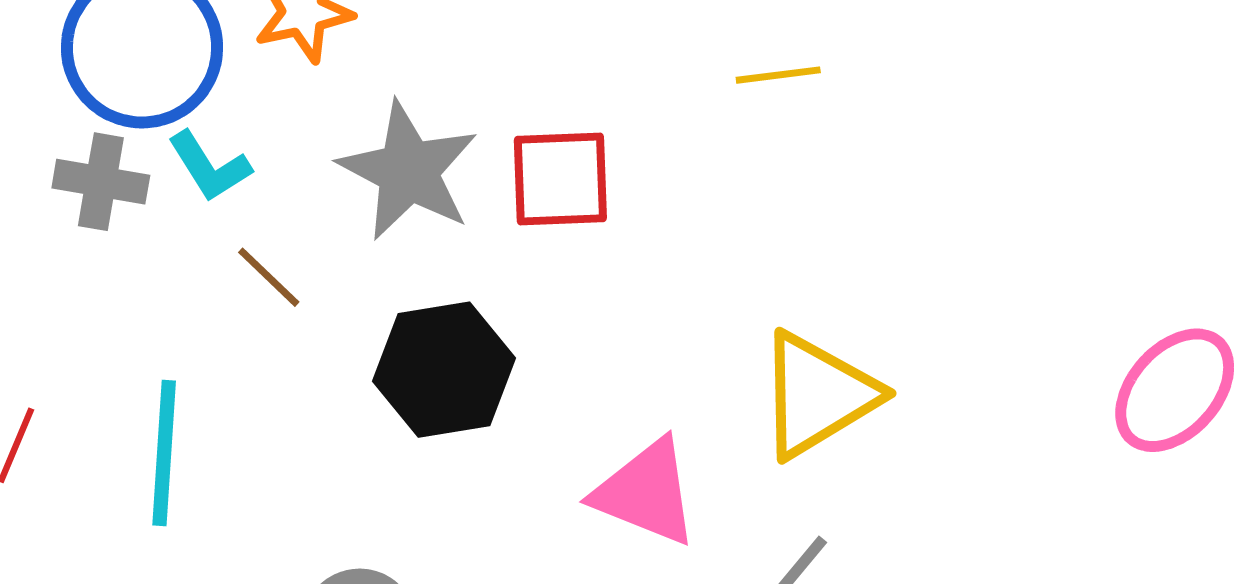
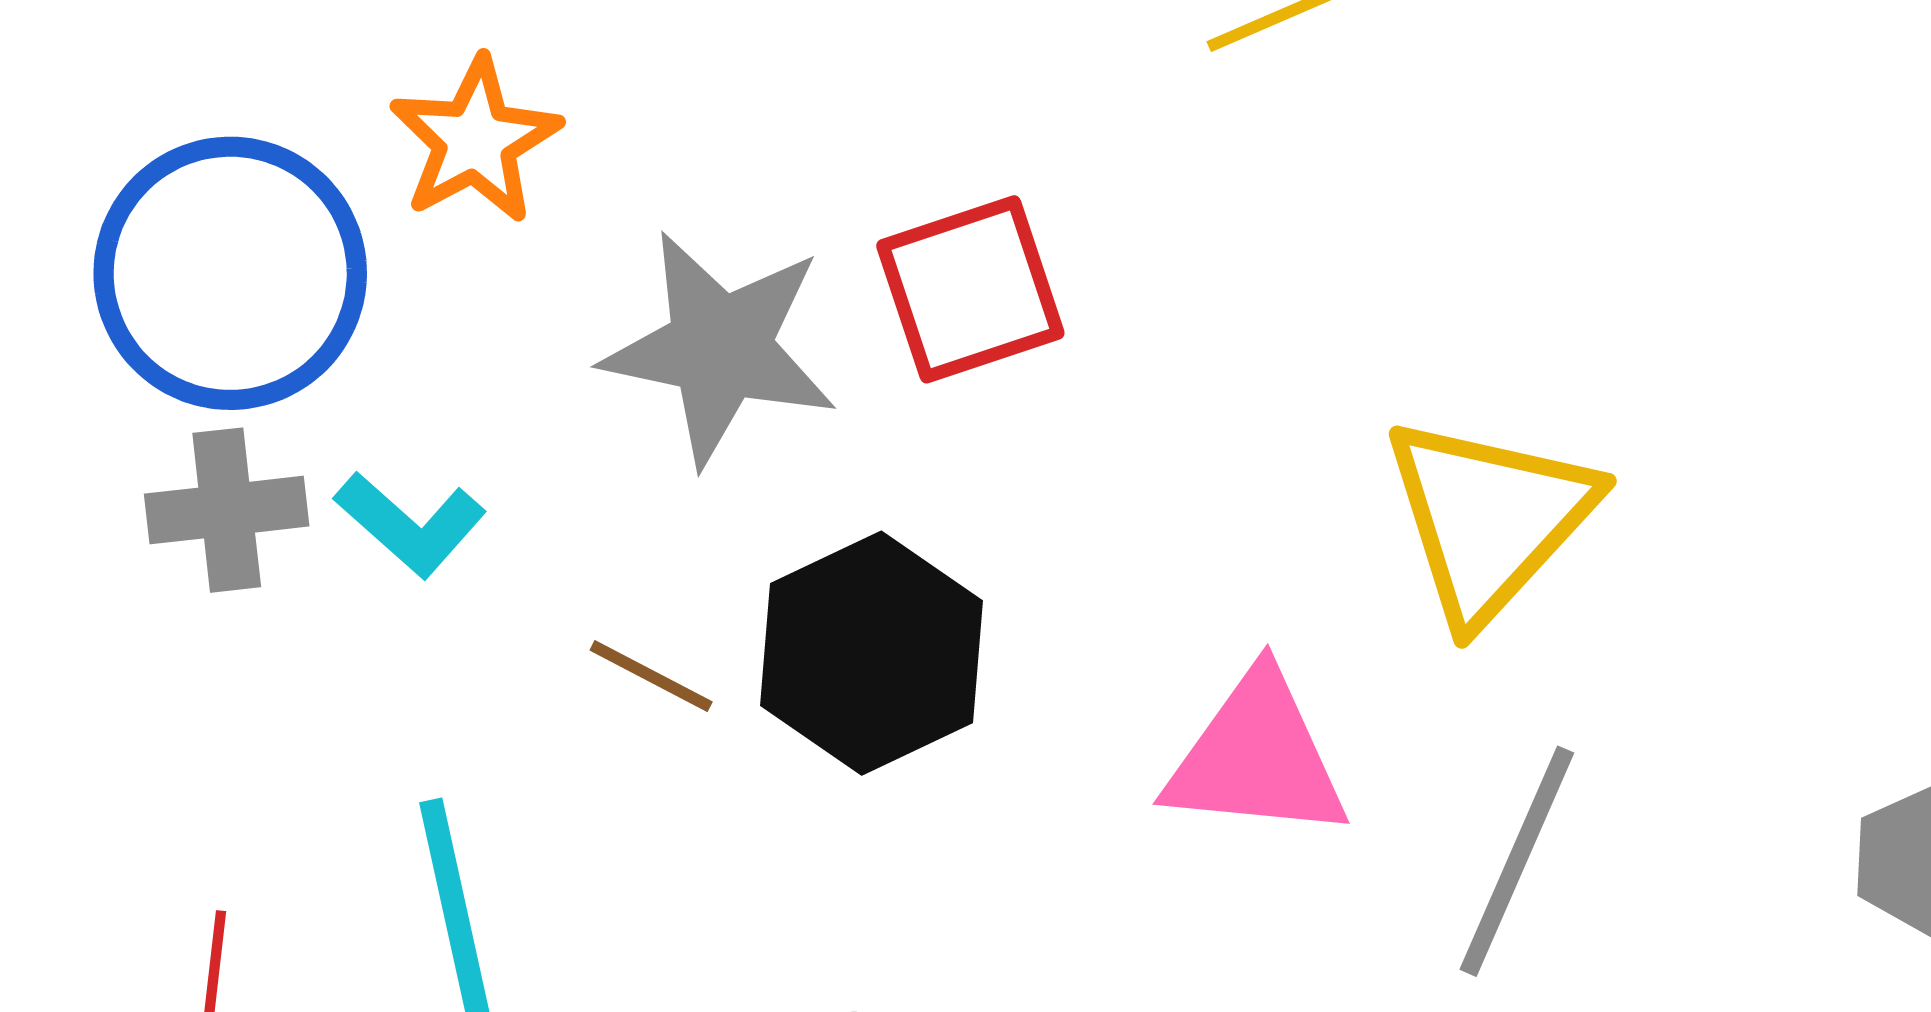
cyan L-shape: (209, 166) -> (410, 524), moved
brown line: (269, 277) -> (651, 676), moved

